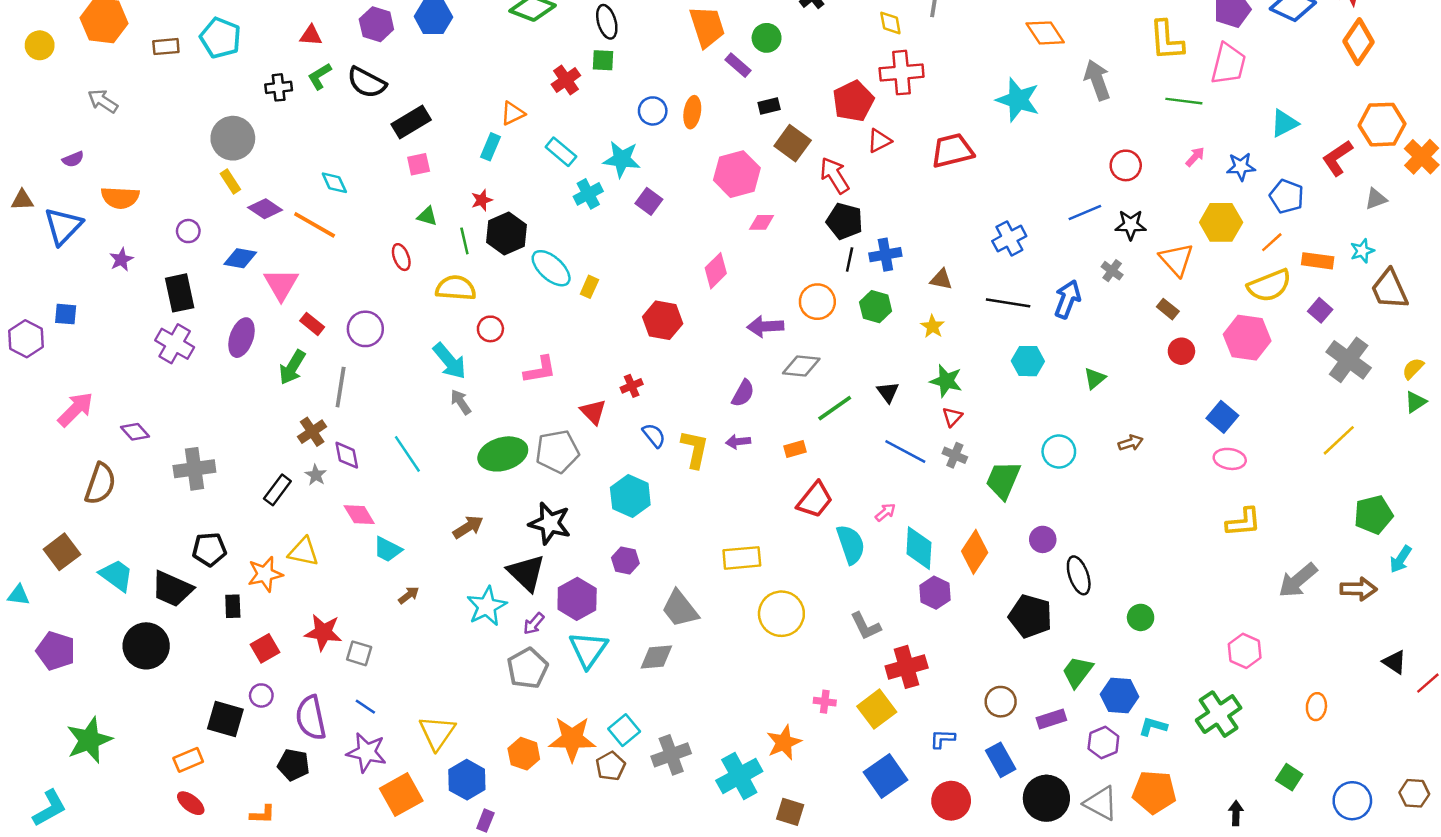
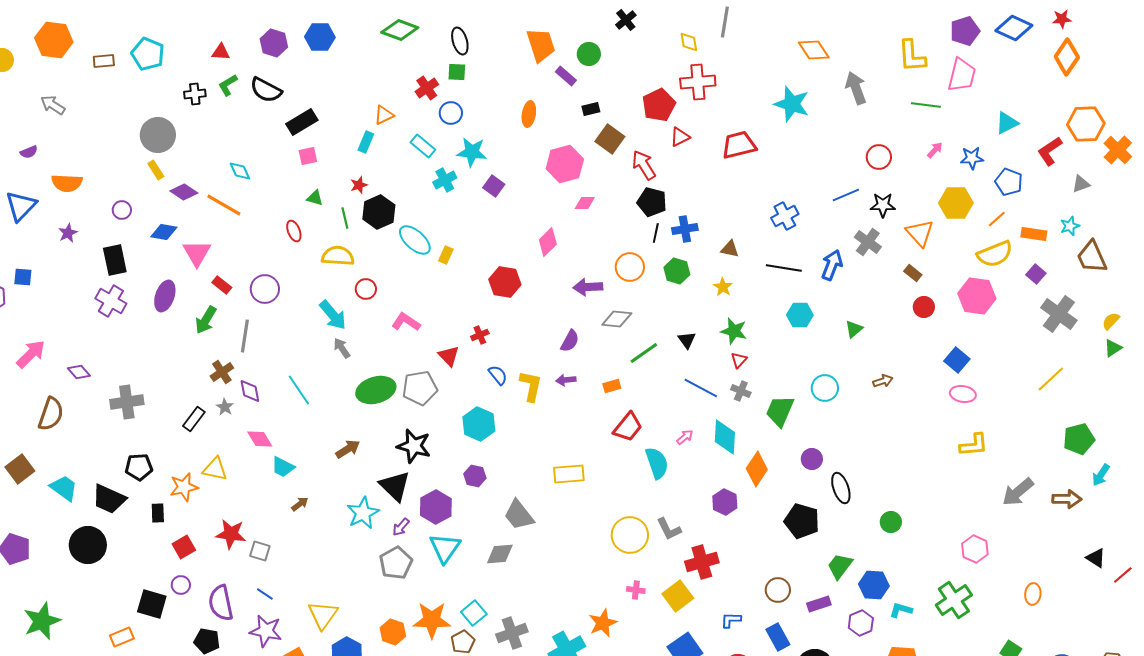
blue circle: (653, 111) -> (451, 113), moved
gray cross: (1112, 271) -> (868, 242), size x1.5
pink L-shape: (540, 370) -> (406, 322), turned -136
cyan diamond: (919, 548) -> (725, 437), moved
yellow circle: (781, 614) -> (630, 535), moved

